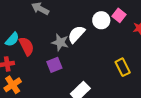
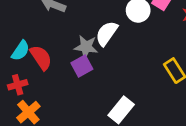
purple square: (54, 65) -> (82, 66), moved

